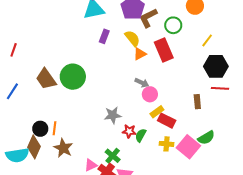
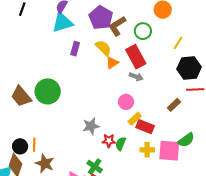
gray arrow: (142, 83) -> (136, 77), moved
brown rectangle: (197, 102) -> (174, 105), turned 56
pink square: (188, 147) -> (169, 151), turned -30

